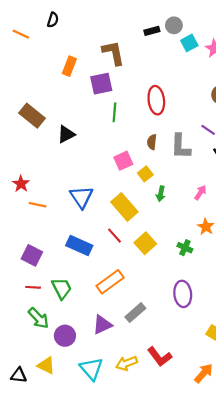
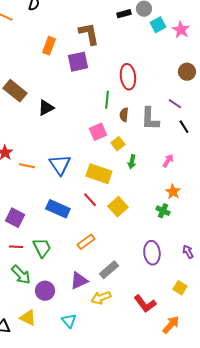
green line: (114, 112) -> (107, 100), moved
orange line: (37, 205) -> (27, 166), moved
yellow rectangle: (124, 207) -> (99, 174), turned -30
green cross: (185, 248) -> (163, 211), moved
orange rectangle: (110, 282) -> (86, 242), size x0.7
red L-shape: (160, 357) -> (145, 304), moved
yellow arrow: (127, 363) -> (101, 298), moved
cyan triangle: (91, 369) -> (69, 321), size x0.7

